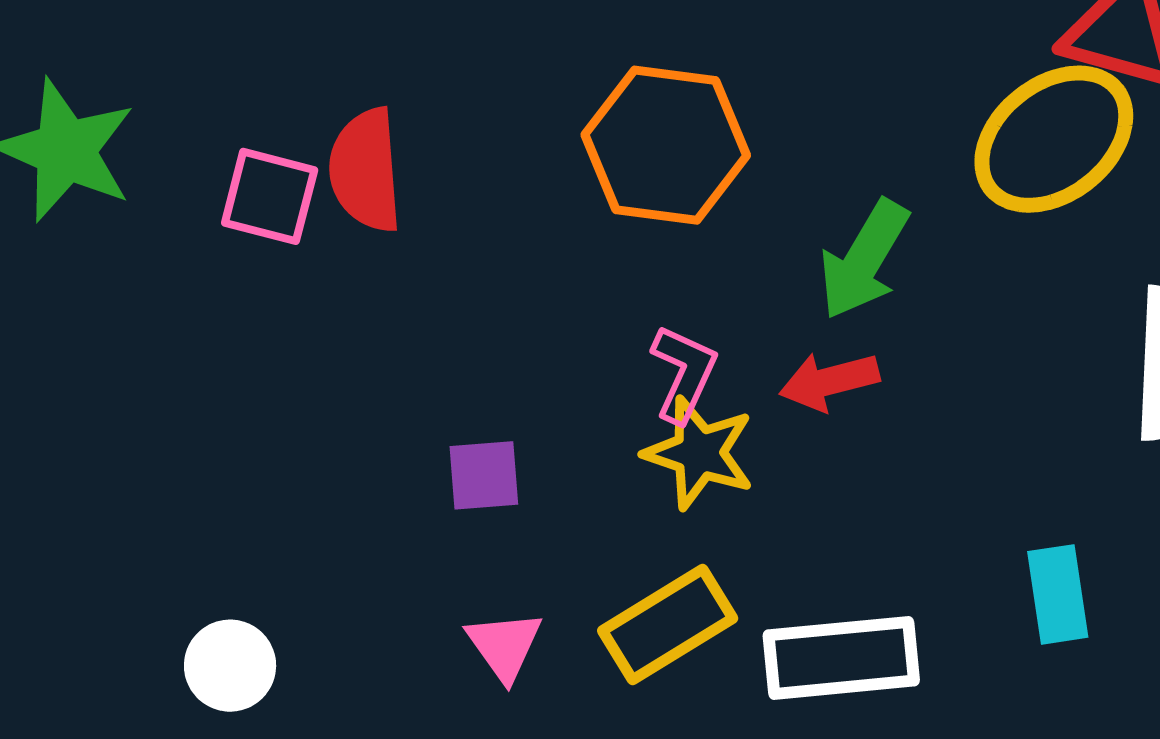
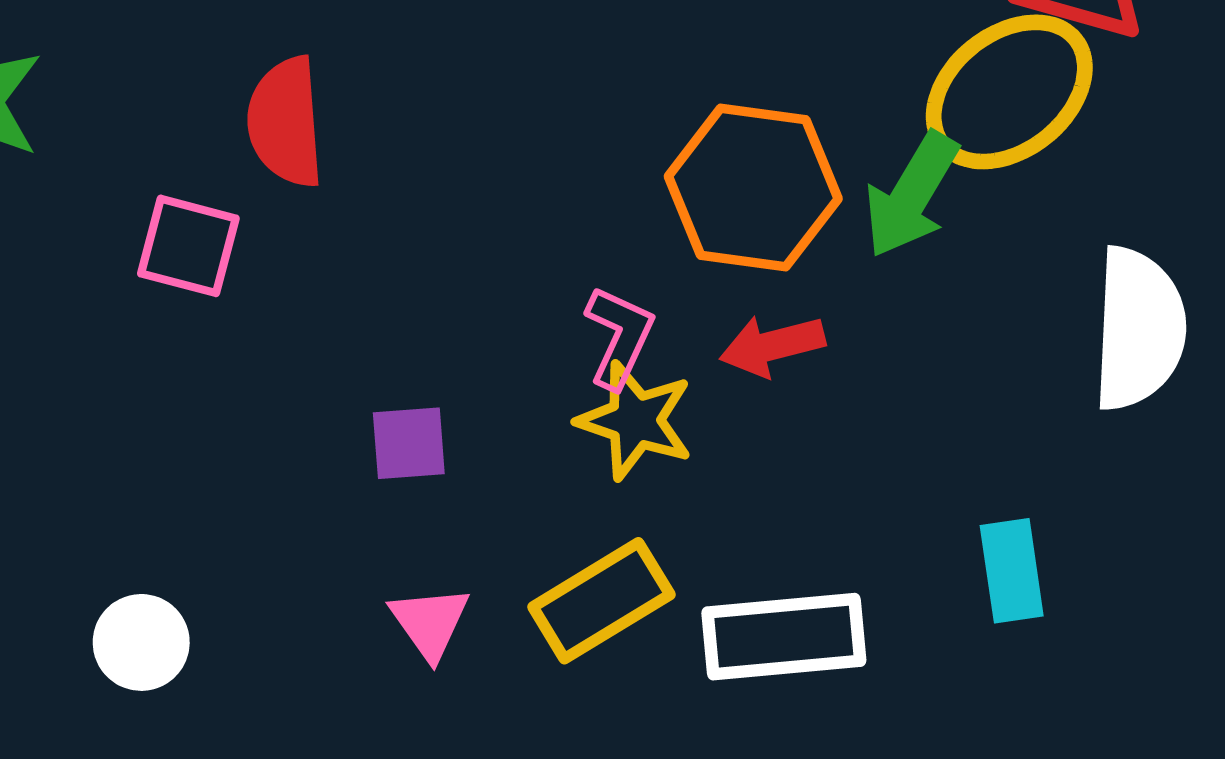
orange hexagon: (666, 145) -> (753, 187), moved
pink square: (270, 196) -> (188, 246), moved
green arrow: (864, 260) -> (911, 195), moved

